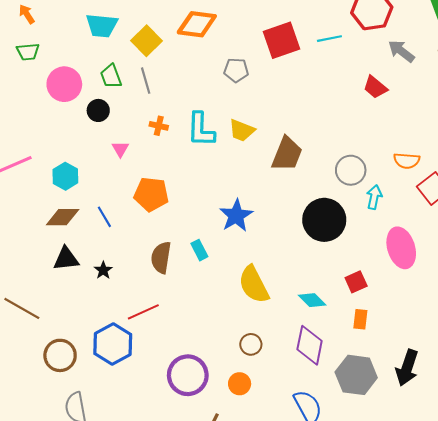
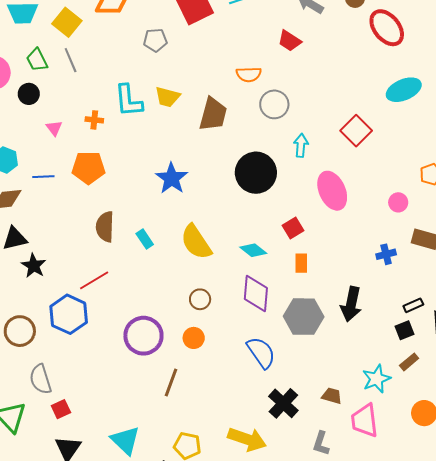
orange cross: (159, 126) -> (94, 120), moved
orange semicircle: (407, 161) -> (249, 74), moved
gray circle: (351, 170) -> (274, 104), moved
blue line: (104, 217) -> (43, 177), moved, turned -55
cyan rectangle: (199, 250) -> (145, 239), moved
black star: (103, 270) -> (34, 266), moved, size x1.4

